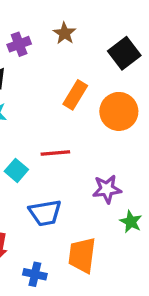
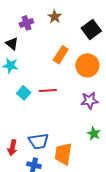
cyan square: (16, 170) -> (24, 93), moved
purple star: (107, 189) -> (90, 101), moved
blue trapezoid: (45, 213) -> (39, 141), moved

